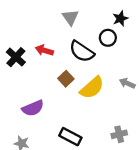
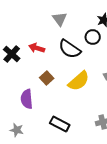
brown square: (66, 79) -> (47, 78), moved
purple semicircle: (33, 108) -> (27, 99), turned 108

